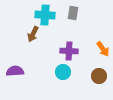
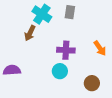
cyan cross: (45, 15) -> (42, 14), turned 30
brown circle: (99, 76) -> (92, 83), moved

